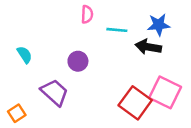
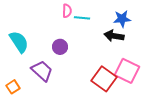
cyan line: (117, 30) -> (82, 18), moved
cyan semicircle: (25, 55) -> (19, 42), size x1.6

